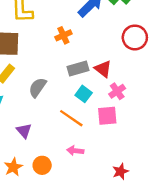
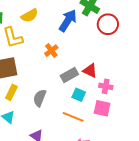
red circle: (135, 37) -> (108, 24), moved
pink cross: (117, 91) -> (106, 86), turned -32
pink square: (107, 116) -> (102, 108), turned 30

